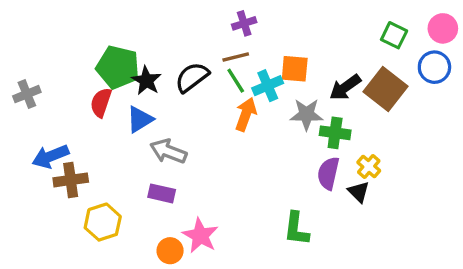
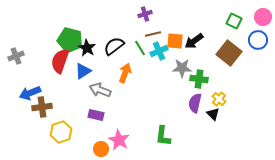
brown line: (236, 57) -> (153, 34), moved
black arrow: (345, 87) -> (194, 41), moved
red semicircle: (101, 103) -> (60, 61), size x1.4
orange arrow: (246, 114) -> (125, 73), moved
green L-shape: (296, 229) -> (163, 136), moved

